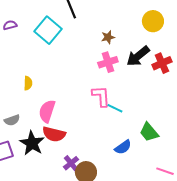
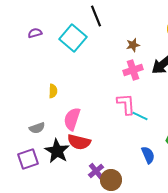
blue semicircle: (123, 147) -> (148, 155), turned -78

